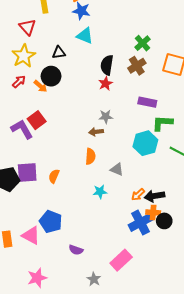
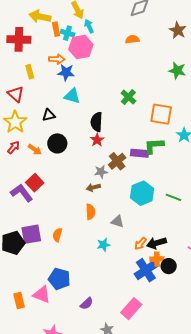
brown cross: (137, 66) -> (117, 161), moved
black circle: (51, 76) -> (57, 143), moved
green L-shape: (162, 123) -> (154, 146), moved
purple semicircle: (76, 250) -> (87, 303), turned -56

